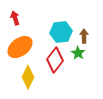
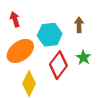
cyan hexagon: (61, 32) -> (50, 35), moved
brown arrow: (84, 36) -> (79, 25), moved

